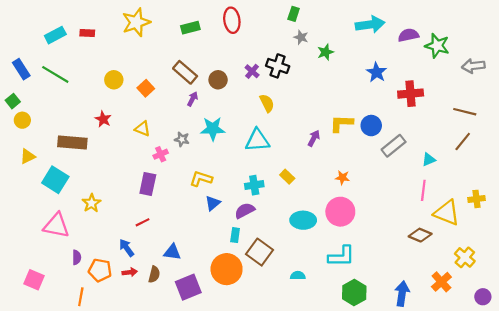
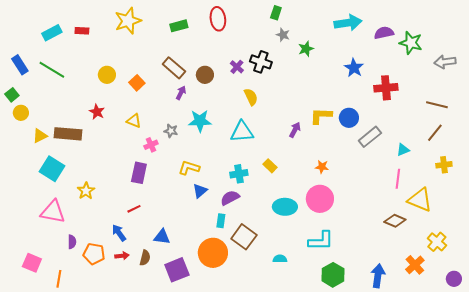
yellow triangle: (28, 156) -> (40, 136), moved
yellow cross: (476, 199) -> (444, 165), moved
orange line: (81, 297) -> (59, 279), moved

